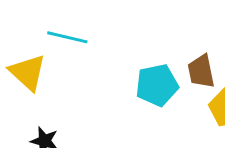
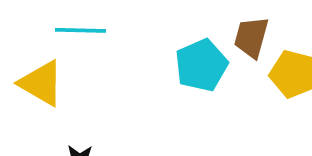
brown trapezoid: (201, 71) -> (251, 37), turned 39

